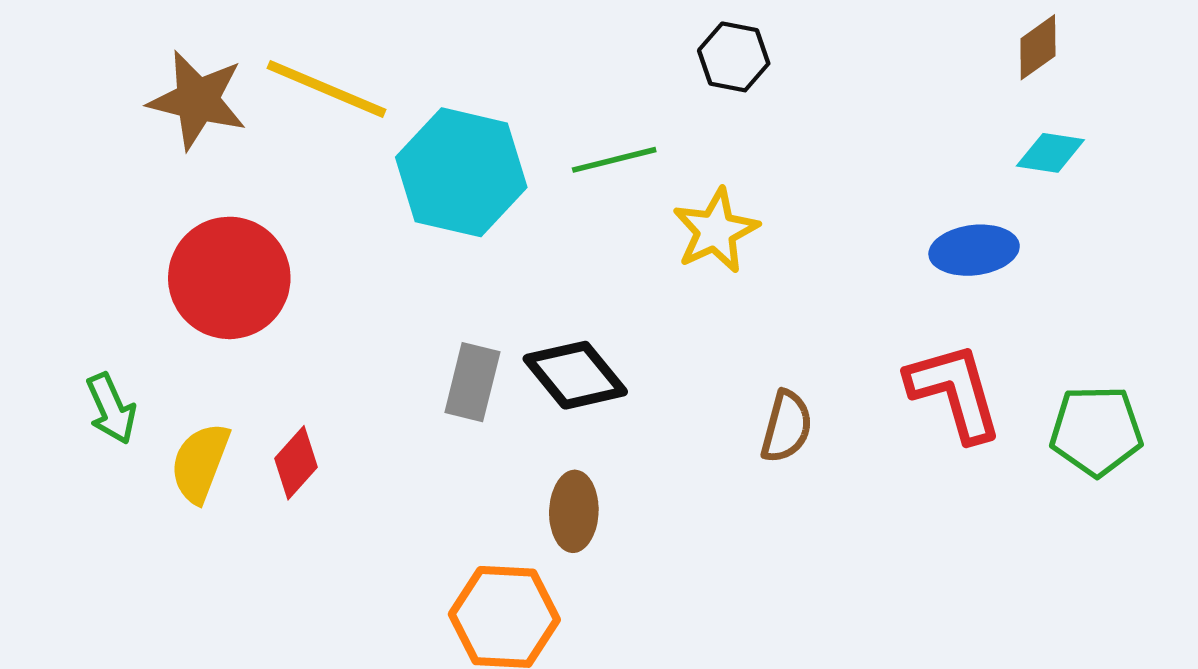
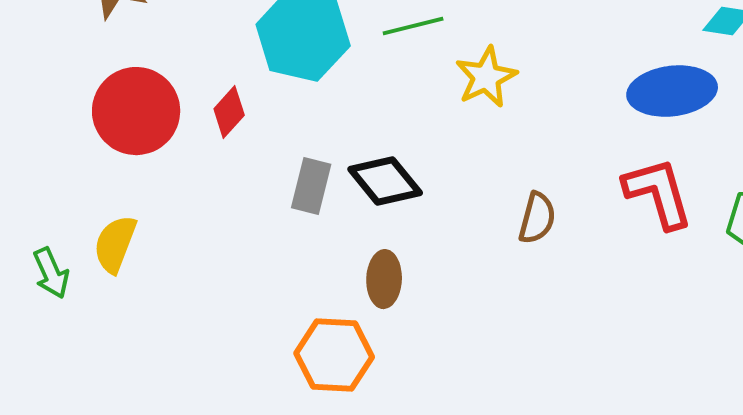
blue ellipse: (974, 250) -> (672, 91), size x1.4
green arrow: (111, 409) -> (51, 273), moved
red diamond: (296, 463) -> (229, 112), moved

